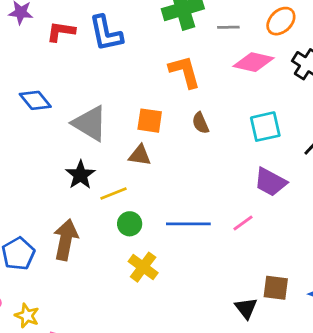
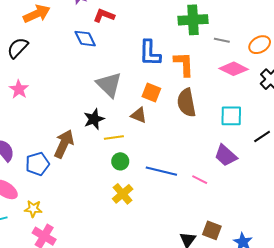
blue L-shape: (106, 33) -> (150, 53), moved
blue diamond: (35, 100) -> (85, 39), moved
brown semicircle: (200, 123) -> (186, 103), size x1.8
pink line: (243, 223) -> (200, 180), turned 49
brown arrow: (66, 240) -> (64, 144), moved
yellow star: (27, 316) -> (33, 209), turned -30

